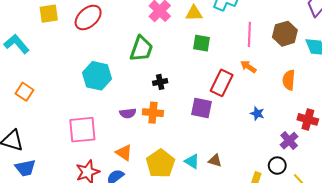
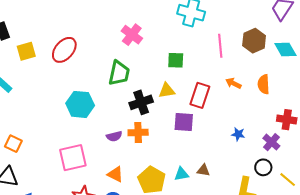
yellow triangle: (194, 13) -> (167, 91), moved
orange arrow: (248, 67) -> (233, 83), moved
black cross: (160, 82) -> (141, 102), size x1.6
orange square: (24, 92) -> (13, 144), moved
blue star: (257, 113) -> (238, 134), moved
cyan triangle: (192, 161) -> (181, 174), turned -35

